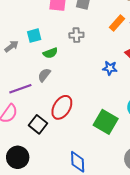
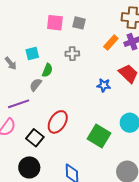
gray arrow: (12, 46) -> (11, 63), turned 88
green semicircle: (50, 53) -> (47, 70), turned -48
gray semicircle: (44, 75) -> (36, 85), moved
black circle: (18, 157) -> (29, 167), moved

